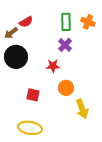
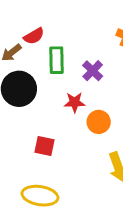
green rectangle: (66, 22) -> (57, 60), moved
orange circle: (66, 88) -> (99, 122), moved

